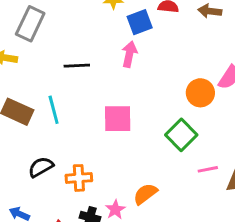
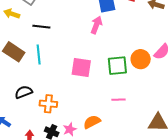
black line: (77, 66) -> (41, 27), moved
green square: (181, 135) -> (117, 66), moved, turned 30
pink line: (208, 169) -> (118, 100), moved

